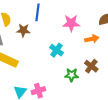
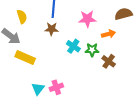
brown star: (23, 30) -> (52, 29), moved
green star: (72, 75) -> (92, 50), moved

